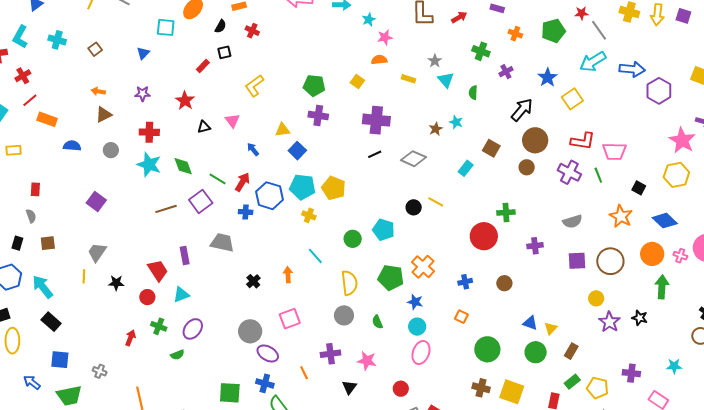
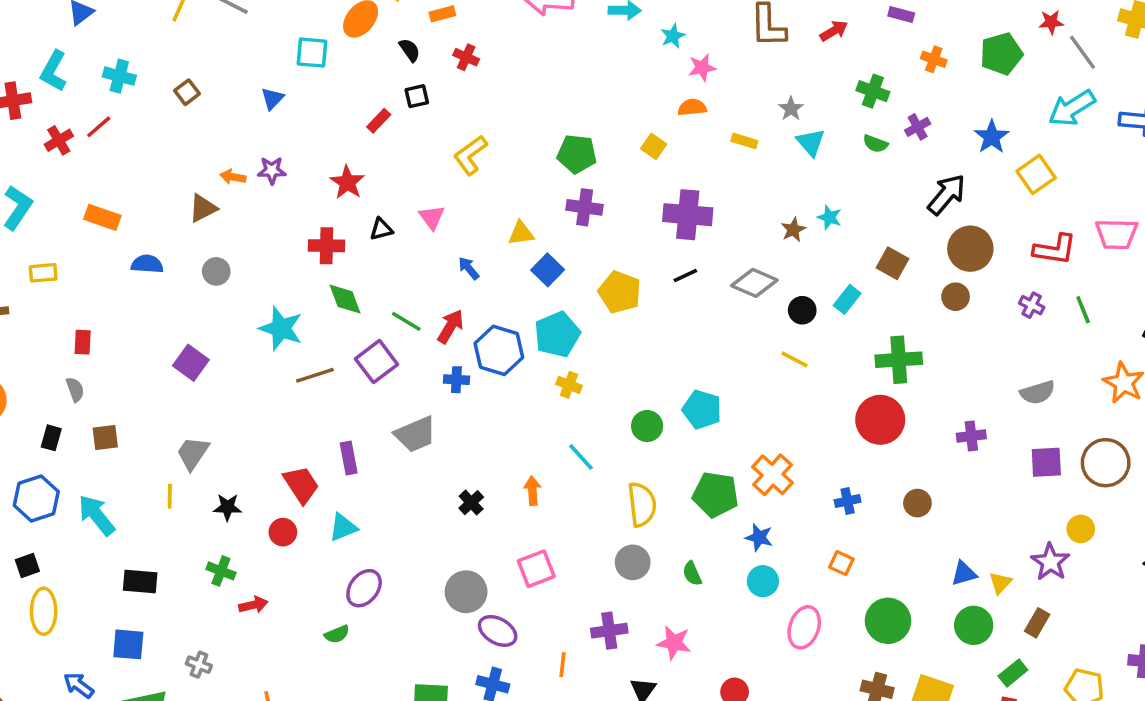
black semicircle: (221, 26) -> (410, 50), turned -64
orange arrow: (98, 91) -> (233, 177), moved
green semicircle: (473, 93) -> (875, 144), moved, turned -72
red line: (30, 100) -> (99, 127), moved
red cross: (149, 132) -> (326, 246), moved
pink trapezoid: (614, 151) -> (1117, 234), moved
cyan star: (149, 165) -> (281, 328), moved
purple cross: (569, 172) -> (1032, 305), size x0.6
cyan pentagon: (302, 187) -> (557, 334), turned -30
yellow pentagon: (334, 188) -> (620, 292), moved
black circle: (414, 207) -> (802, 310), moved
green cross: (506, 213) -> (899, 360), moved, size x1.4
gray trapezoid: (222, 243) -> (415, 434), turned 145
black rectangle: (51, 322) -> (140, 582), moved, turned -36
purple star: (609, 322) -> (1050, 562), moved
blue triangle: (530, 323) -> (964, 573), turned -35
green cross: (159, 326) -> (221, 571), moved
red arrow: (130, 338) -> (253, 605), turned 56
pink ellipse: (421, 353) -> (804, 627), moved
orange line: (304, 373) -> (562, 665), turned 32
green rectangle: (572, 382) -> (1013, 673), moved

